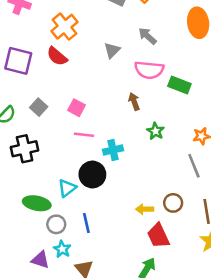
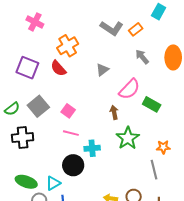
gray arrow: (147, 36) -> (142, 57), moved
pink semicircle: (149, 70) -> (129, 89), turned -60
gray square: (39, 107) -> (38, 106), size x1.5
green star: (156, 131) -> (128, 138), size x1.6
cyan triangle: (67, 188) -> (53, 183), moved

